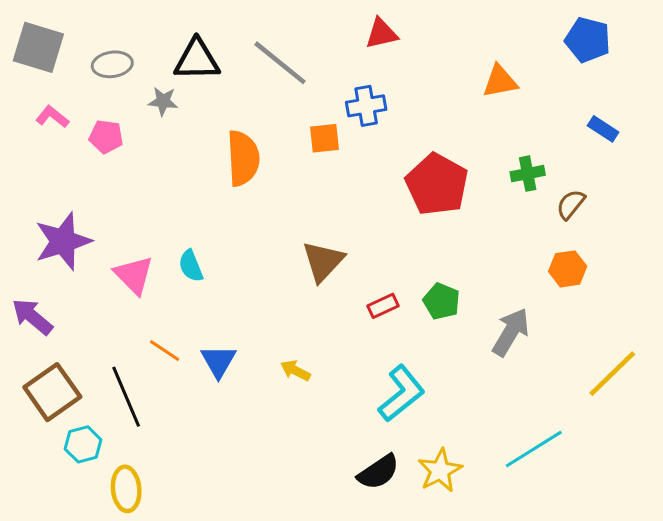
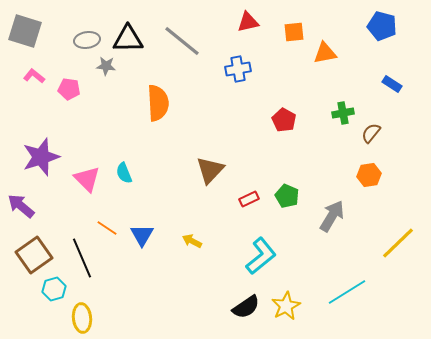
gray ellipse: (112, 64) -> (87, 40), moved
orange square: (325, 138) -> (294, 32), moved
red pentagon: (437, 184) -> (284, 120), size x0.6

